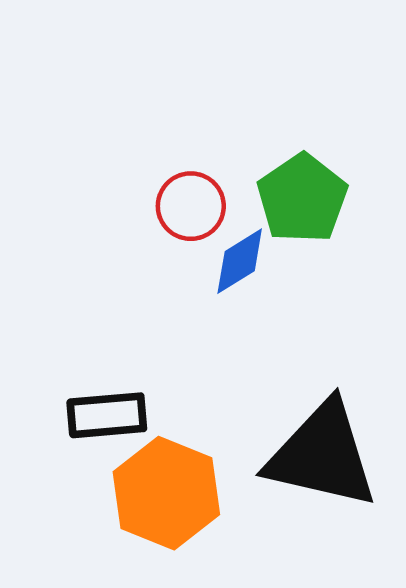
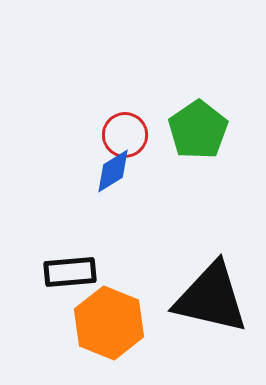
blue diamond: (240, 261) -> (113, 171), moved

